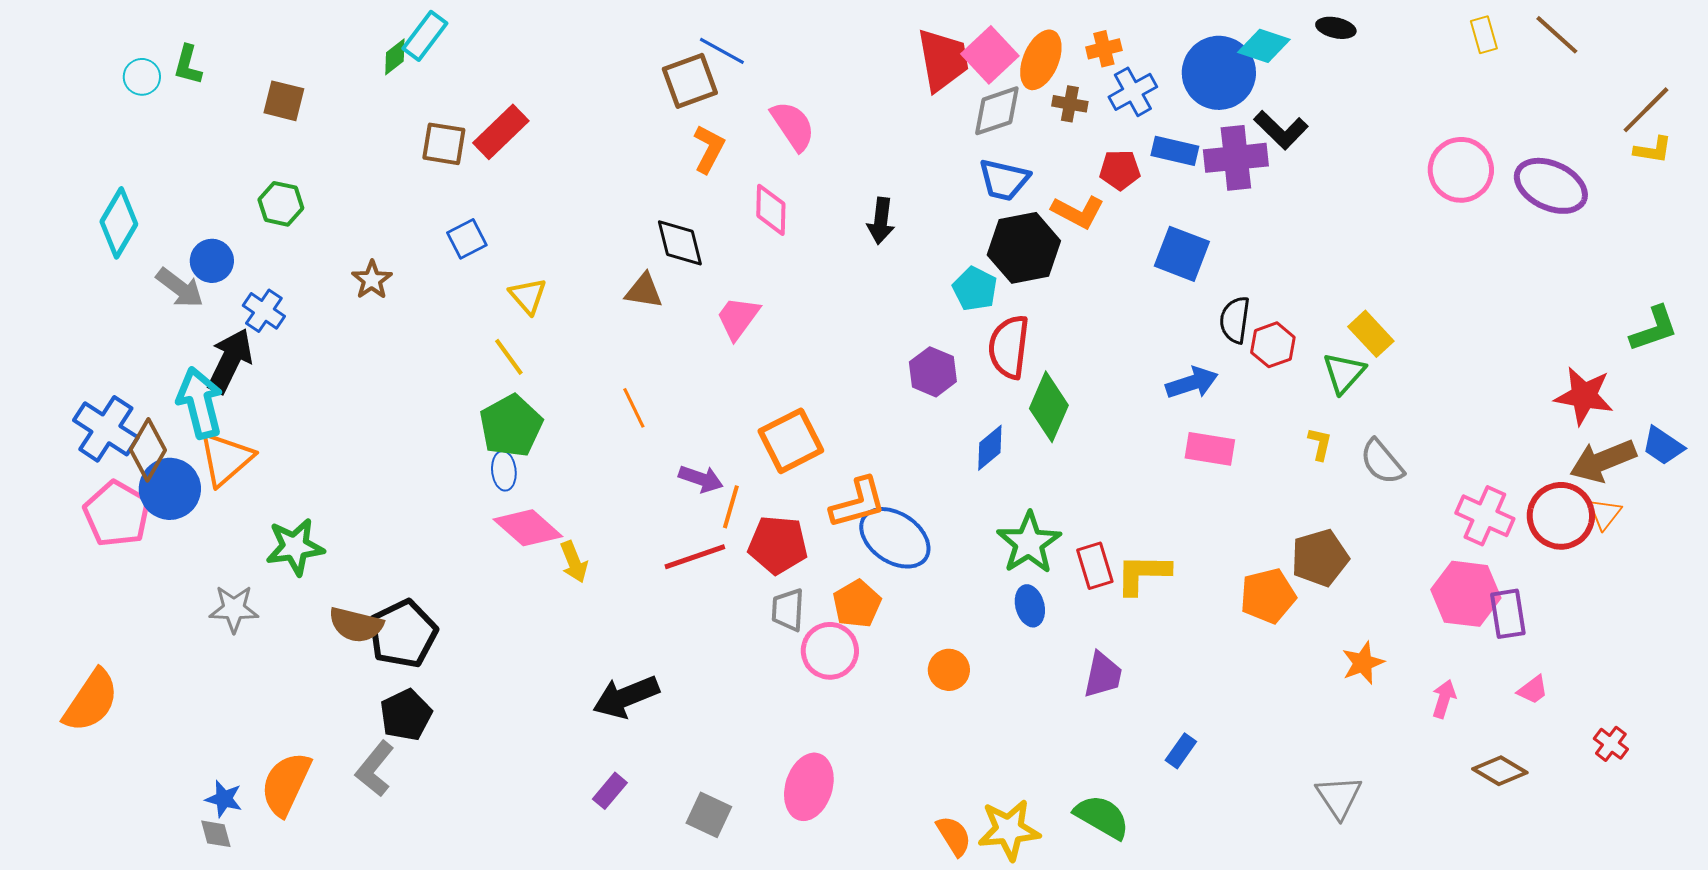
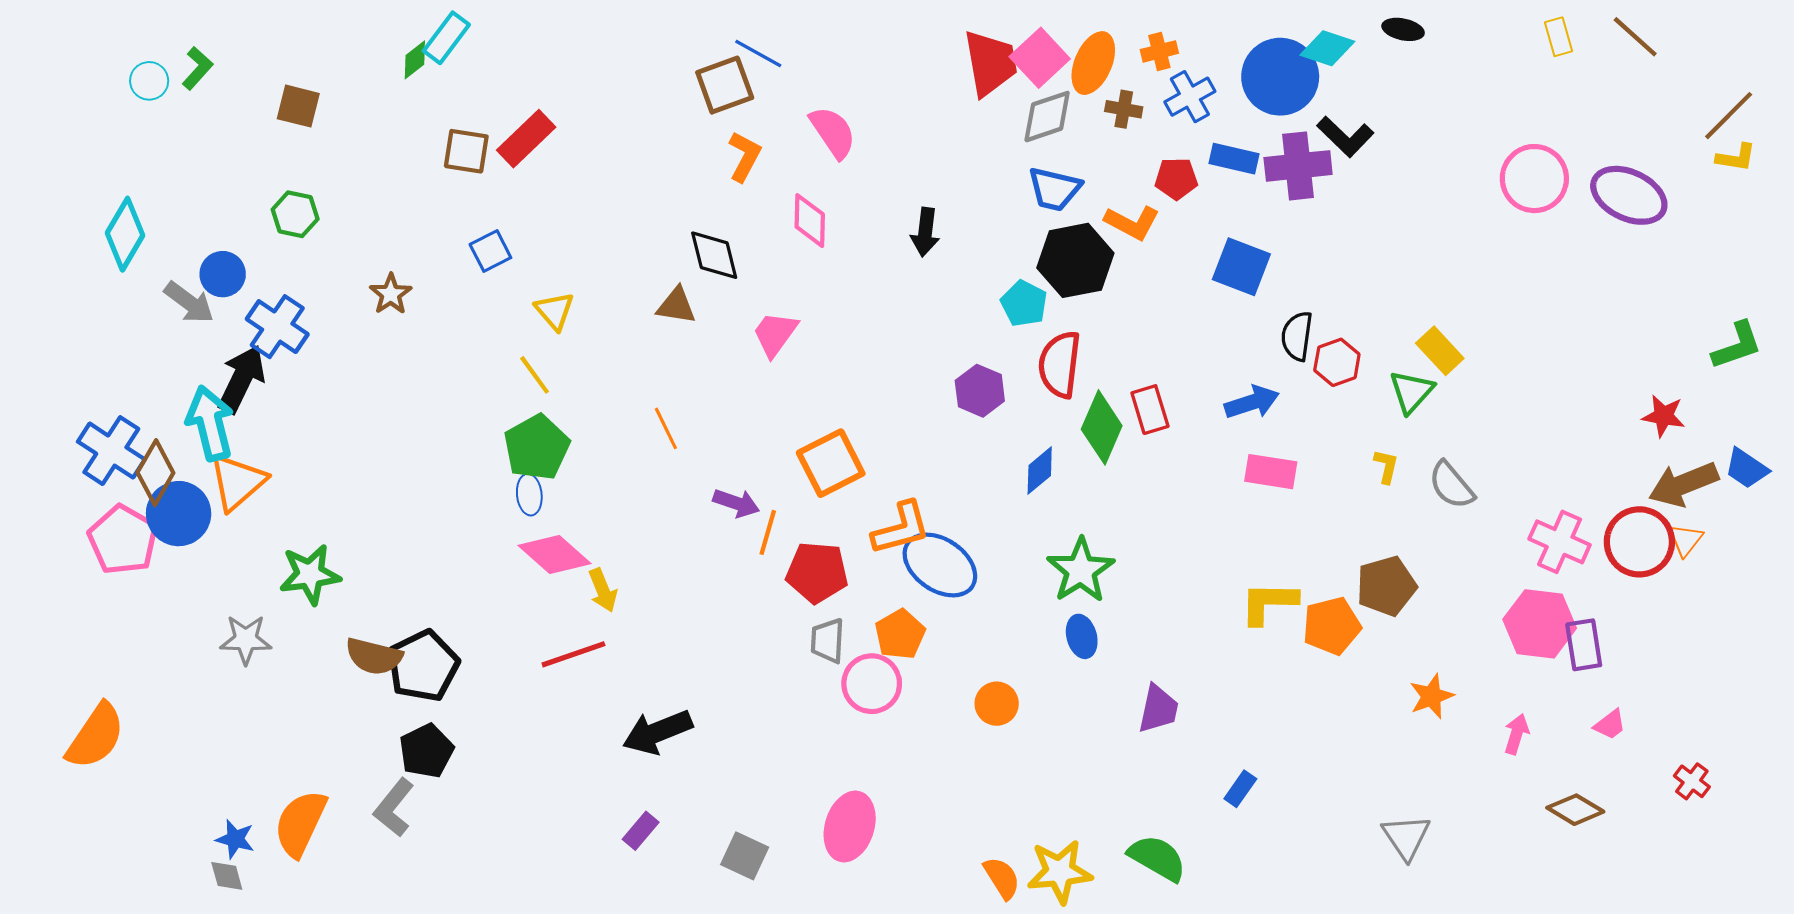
green L-shape: (188, 65) -> (197, 68), turned -153
blue cross: (264, 311) -> (277, 327), size x1.4
red star: (1584, 396) -> (1664, 416), size x0.7
red line: (695, 557) -> (573, 654), moved
red rectangle: (1095, 566) -> (1150, 410), moved
yellow L-shape: (1143, 574) -> (1269, 603), moved

